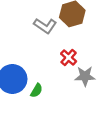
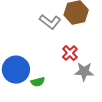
green semicircle: (36, 91) -> (38, 82), turned 40

